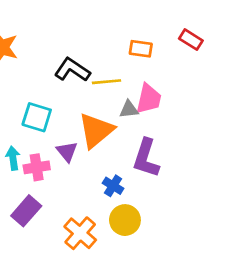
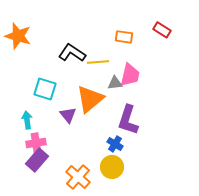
pink cross: (37, 167) -> (36, 143), moved
blue cross: (113, 186) -> (115, 144), moved

